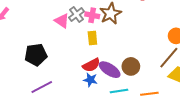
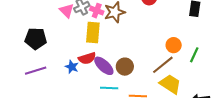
yellow rectangle: (92, 38) -> (93, 32), size x1.5
blue star: (90, 80) -> (72, 67), moved

